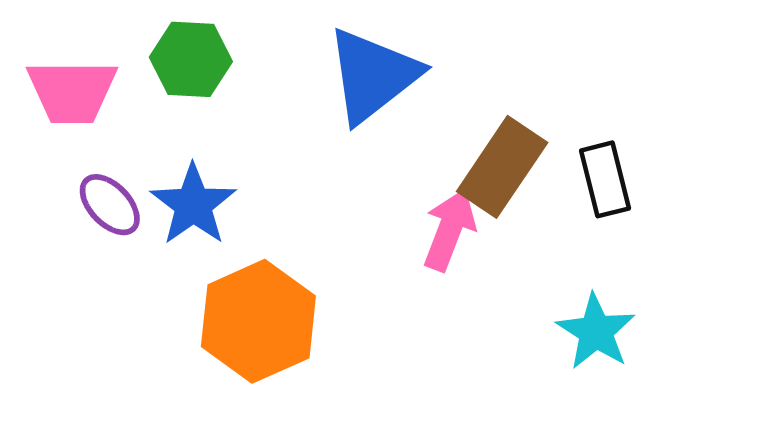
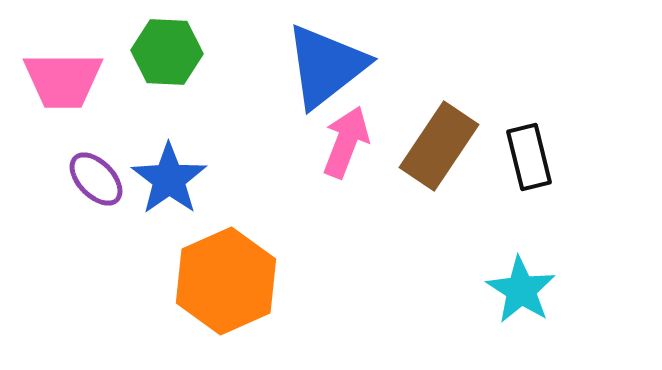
pink arrow: (449, 230) -> (346, 142), moved

